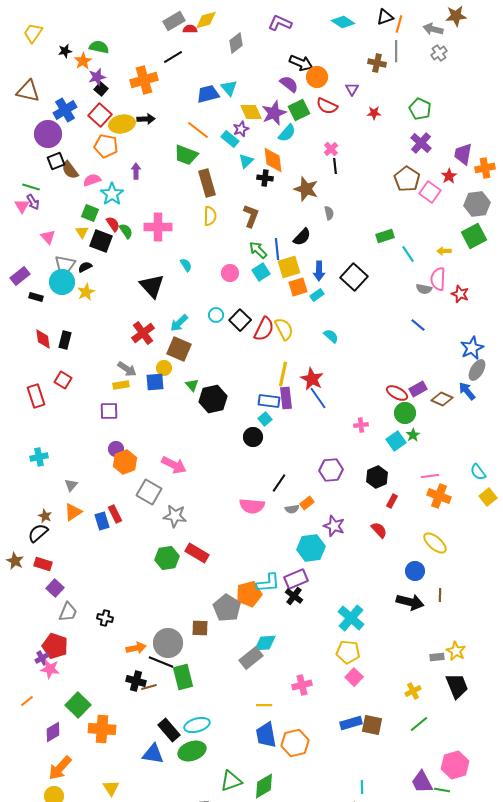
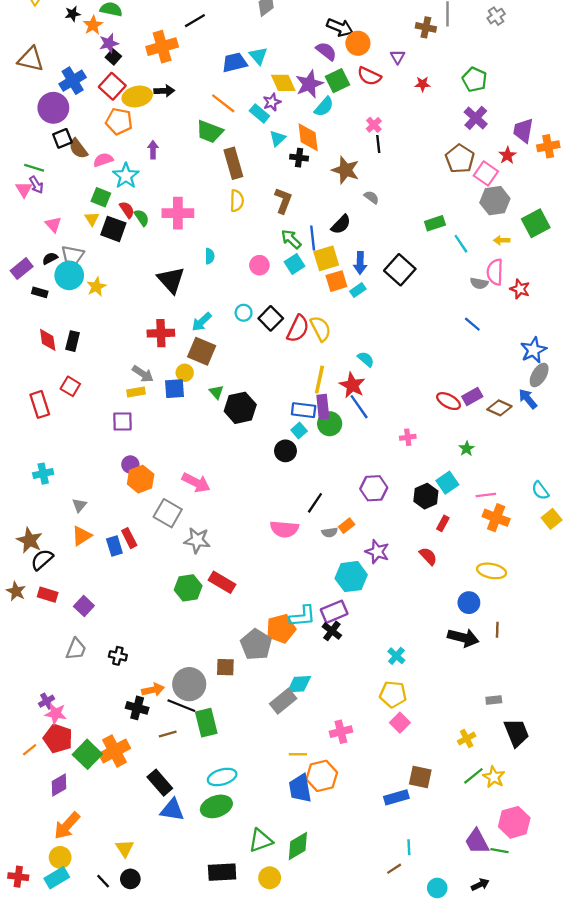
gray hexagon: (477, 204) -> (495, 201), moved
gray semicircle: (329, 213) -> (372, 197), turned -40
cyan semicircle: (186, 265) -> (210, 256), turned 32
black semicircle: (85, 267) -> (50, 258), moved
red cross: (143, 333) -> (161, 333), turned 35
cyan semicircle: (331, 336) -> (366, 359), moved
green circle: (405, 413) -> (330, 424), moved
cyan square: (396, 441) -> (447, 483), moved
brown star: (45, 516) -> (30, 540), moved, size x1.6
yellow ellipse: (435, 543) -> (492, 571), turned -30
purple square: (55, 588) -> (84, 606), moved
cyan cross: (351, 618) -> (396, 656), size x0.6
red pentagon: (55, 646) -> (58, 738), moved
yellow star: (456, 651) -> (494, 777), moved
black cross: (136, 681) -> (137, 708), moved
blue rectangle: (351, 723) -> (396, 797), moved
orange cross: (102, 729) -> (114, 751), moved, turned -32
black rectangle: (169, 730) -> (160, 783), moved
orange hexagon: (295, 743) -> (322, 776), moved

